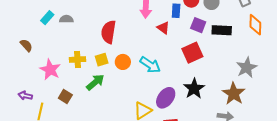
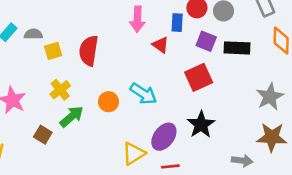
yellow cross: (78, 59) -> (60, 90), moved, turned -35
yellow square: (102, 60) -> (53, 51), moved
orange circle: (123, 62) -> (109, 102), moved
brown star: (234, 94) -> (272, 137), moved, turned -30
brown square: (65, 96) -> (43, 135), moved

